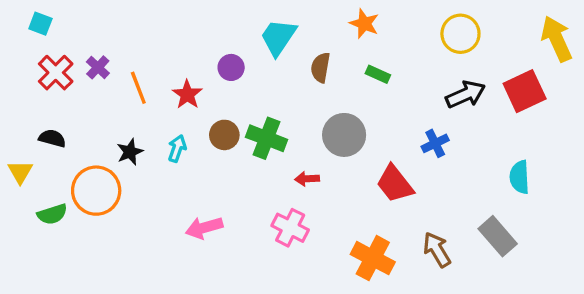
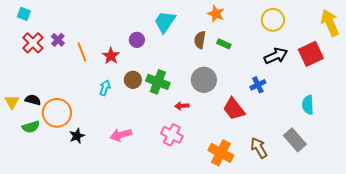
brown semicircle: (320, 67) -> (200, 40), moved
black semicircle: (52, 138) -> (33, 100), moved
black star: (130, 152) -> (77, 136), moved

